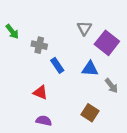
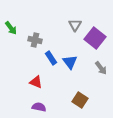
blue triangle: (90, 69) -> (70, 62), moved, turned 49
gray arrow: (111, 86) -> (101, 68), moved

